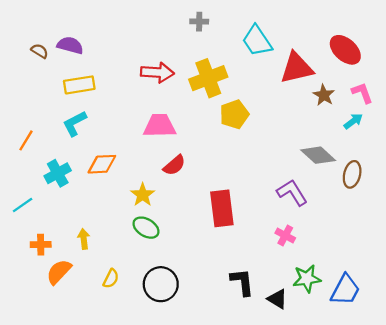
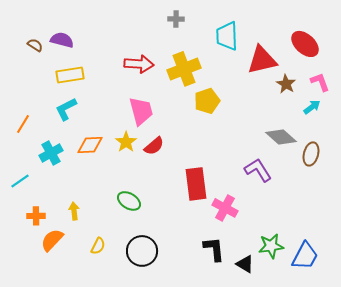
cyan trapezoid: (257, 41) -> (227, 36), turned 32
pink trapezoid: (160, 126) -> (141, 111), turned 76
yellow star: (143, 195) -> (126, 142), moved
pink cross: (285, 236) -> (225, 208), moved, size x1.4

